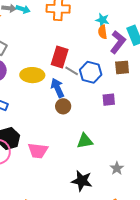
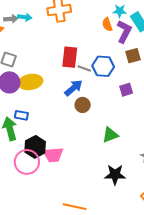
cyan star: (102, 20) -> (120, 11), moved
yellow ellipse: (32, 75) -> (30, 82), moved
blue arrow: (57, 88) -> (73, 88), turned 84
pink trapezoid: (38, 151) -> (53, 155), moved

